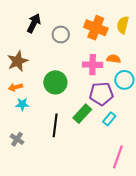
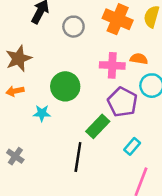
purple pentagon: (101, 94) -> (122, 102), turned 30
cyan star: (22, 104) -> (42, 113), moved
cyan rectangle: (109, 119) -> (132, 146), moved
black line: (55, 125) -> (78, 157), moved

